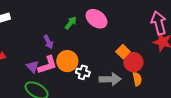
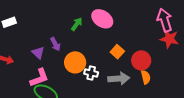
orange square: (123, 52) -> (117, 52), moved
pink L-shape: (47, 65) -> (39, 78), moved
purple triangle: (33, 67) -> (38, 53), moved

